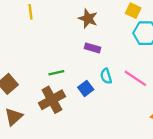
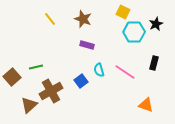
yellow line: (30, 12) -> (50, 19), moved, turned -32
green line: (56, 73) -> (36, 67), moved
brown triangle: (14, 117) -> (29, 105), moved

